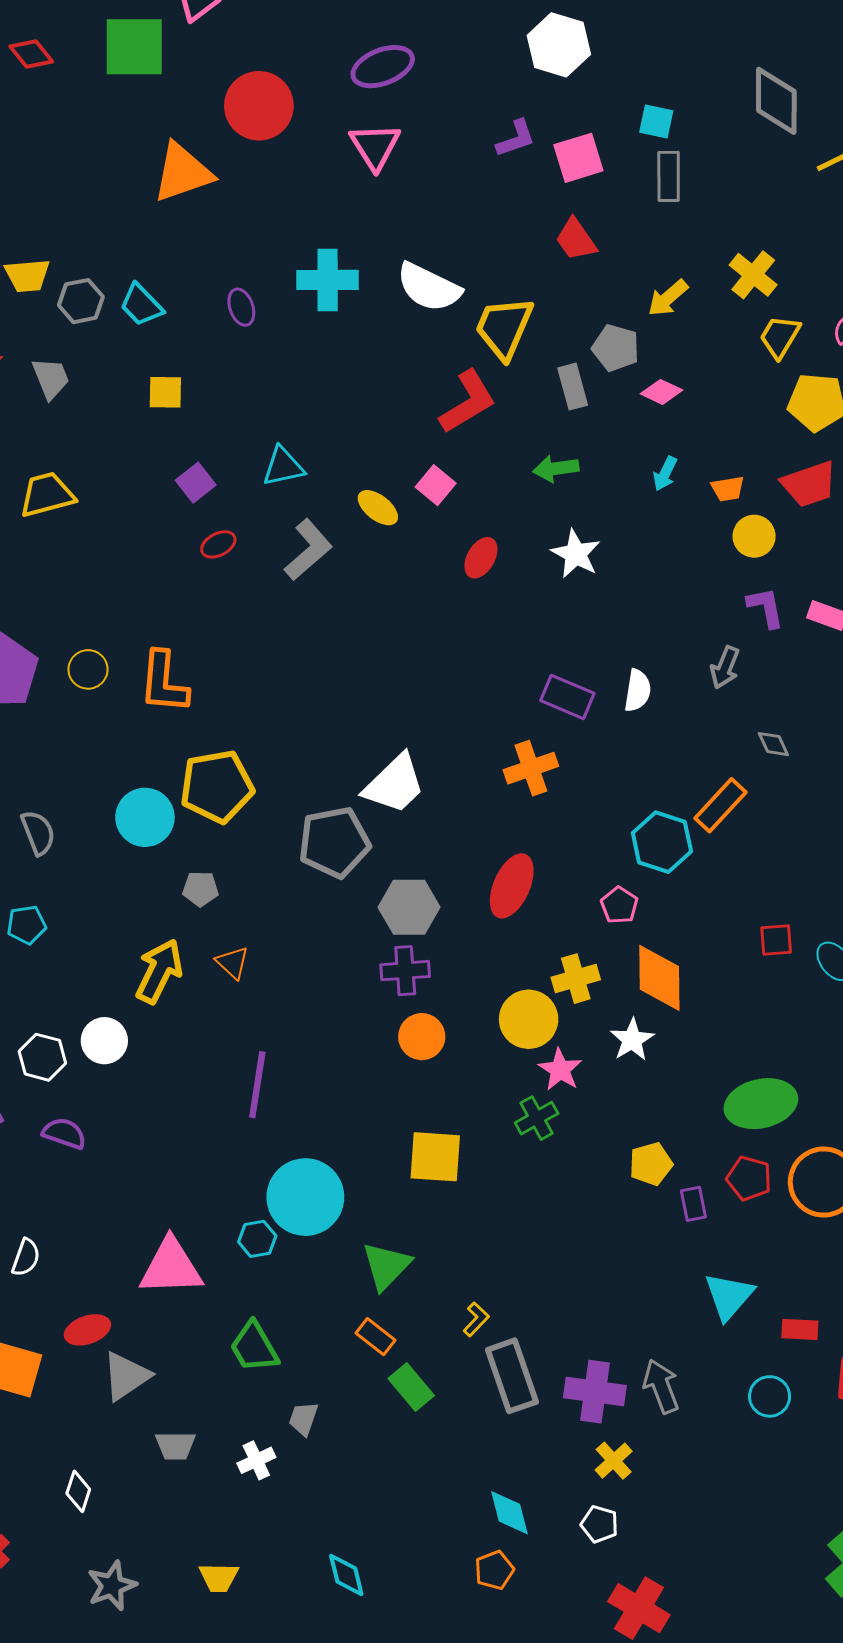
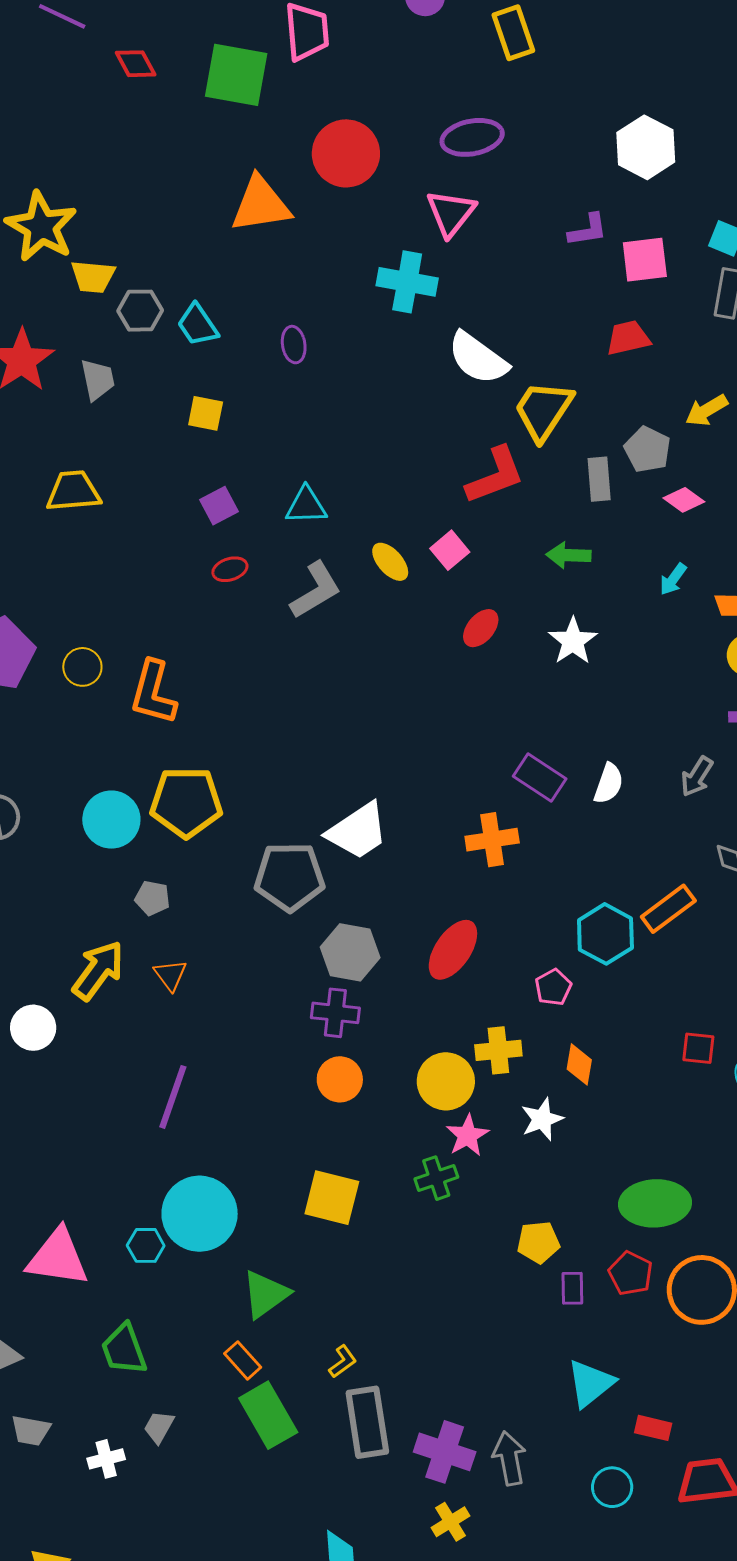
red trapezoid: (576, 239) -> (628, 338), turned 102
cyan cross: (328, 280) -> (407, 282), moved
orange diamond: (659, 978) -> (579, 1064), size x0.6
green rectangle: (411, 1387) -> (268, 1415), size x1.4

